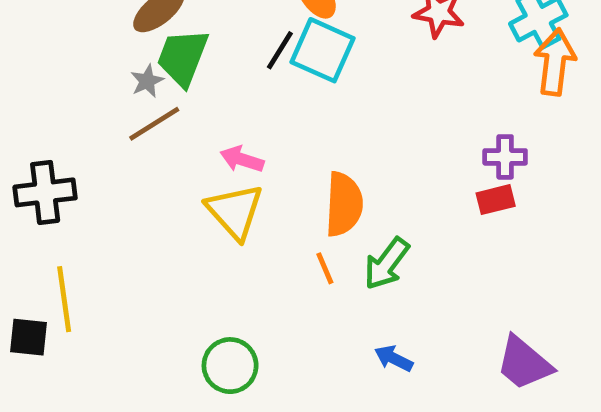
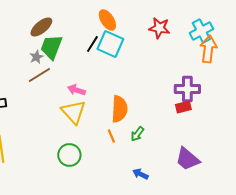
purple cross: (505, 157) -> (187, 89), size x1.4
green arrow: (387, 264) -> (137, 134), size x0.7
purple trapezoid: (524, 363) -> (187, 159), moved
green circle: (230, 366) -> (69, 155), moved

